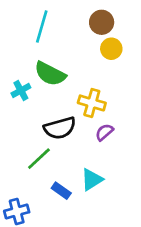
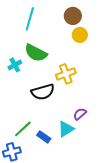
yellow cross: (92, 103) -> (66, 74), turned -36
purple semicircle: (104, 132) -> (80, 114), moved
green line: (39, 159) -> (23, 129), moved

